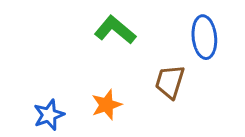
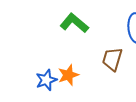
blue star: (49, 115) -> (46, 80), moved

